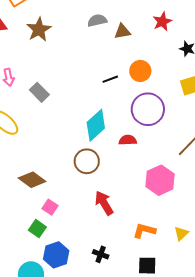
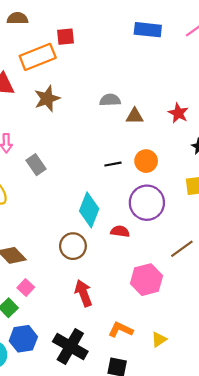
red star: (162, 22) -> (178, 113), turned -30
cyan diamond: (96, 125) -> (89, 210), turned -36
black cross: (101, 254) -> (70, 346), size x2.0

